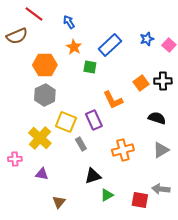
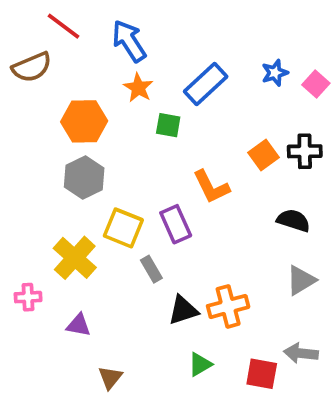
blue arrow: (69, 22) -> (129, 41), size x1.6
orange cross: (123, 150) -> (228, 306), moved
black triangle: (93, 176) -> (183, 310), moved

